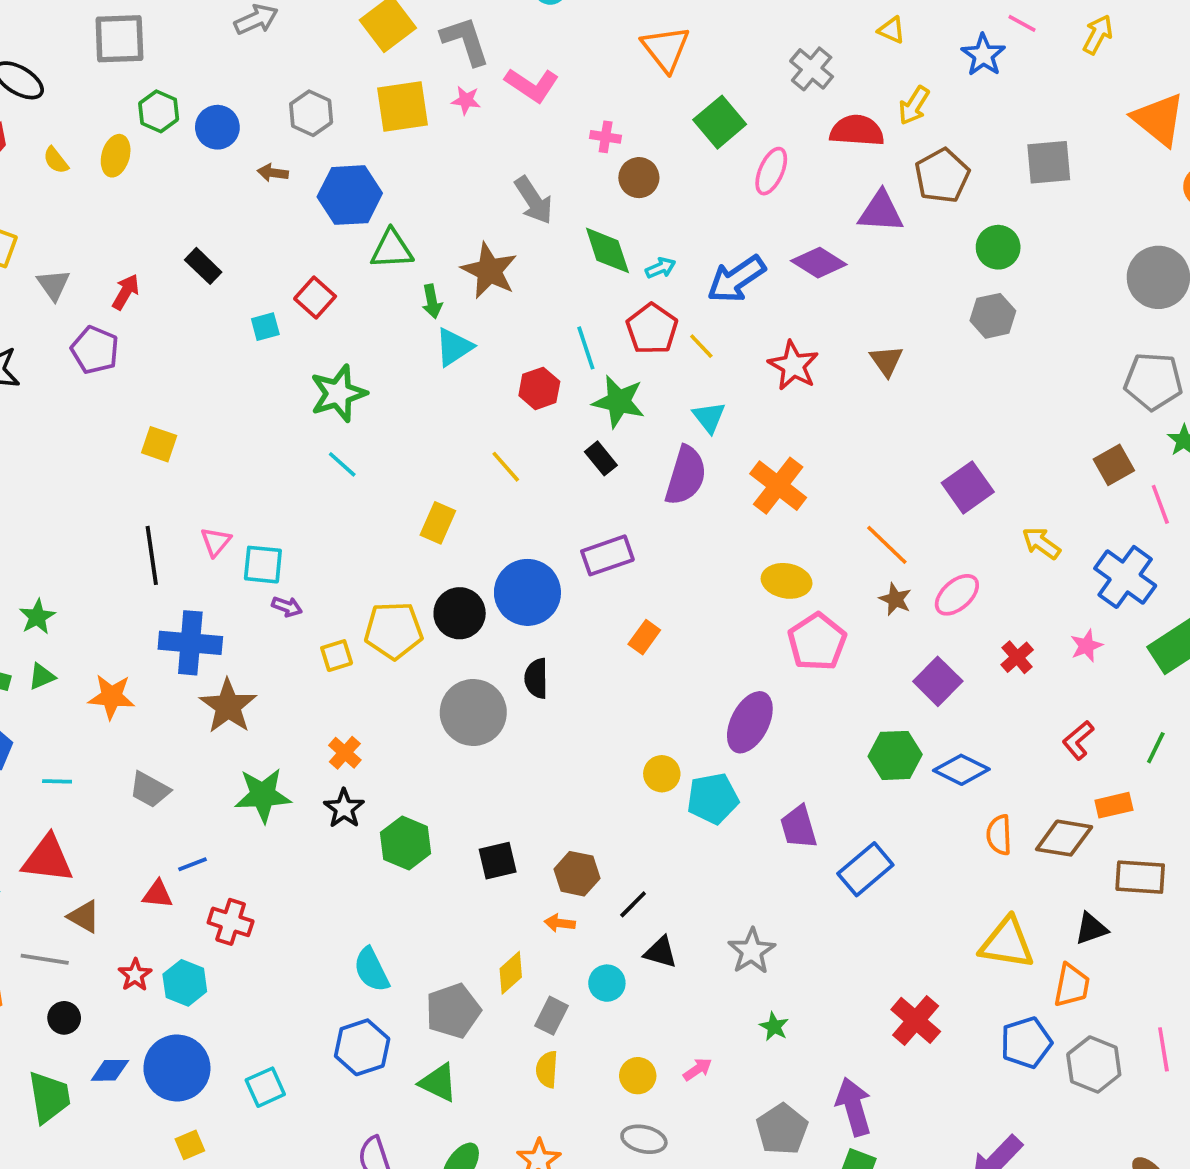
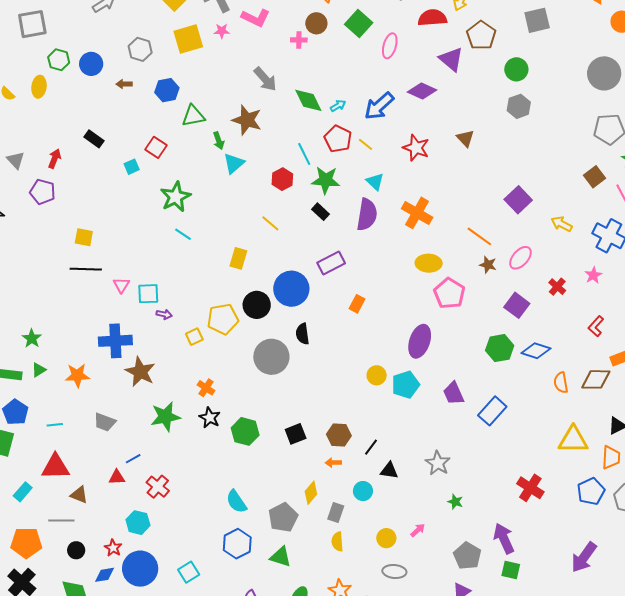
brown circle: (639, 178) -> (316, 23), moved
blue hexagon: (350, 195) -> (167, 90), size x0.7
purple triangle: (881, 212) -> (451, 59), turned 44
black line: (152, 555) -> (86, 269), moved, turned -72
red cross: (231, 922) -> (158, 487), turned 30
red star: (135, 975) -> (113, 548), moved

